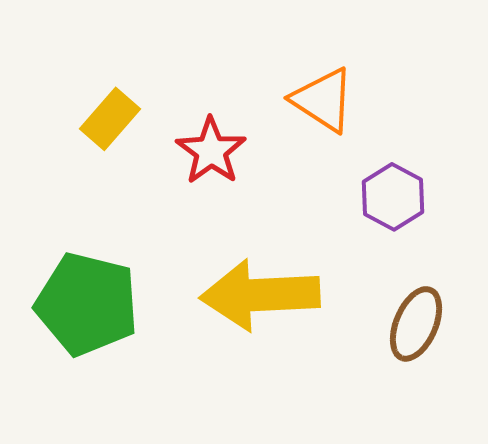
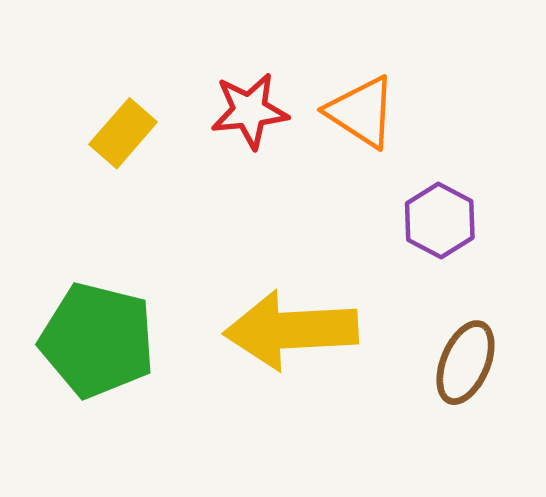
red star: (211, 151) -> (250, 111), moved, turned 30

